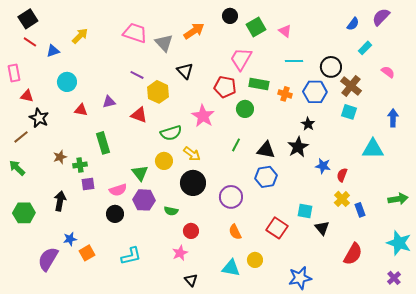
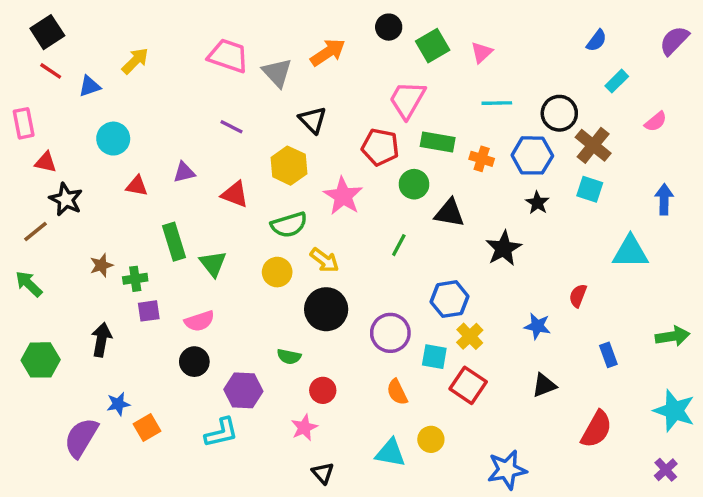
purple semicircle: (381, 17) -> (674, 41), moved
pink triangle: (285, 31) -> (482, 52), turned 40
pink semicircle: (388, 72) -> (656, 122), turned 104
yellow hexagon: (158, 92) -> (289, 166), moved
black star: (308, 124) -> (537, 203), moved
black triangle: (266, 150) -> (449, 213), moved
blue star: (323, 166) -> (537, 326), moved
green triangle: (140, 173) -> (213, 264), moved
yellow cross: (342, 199) -> (470, 336), moved
purple hexagon: (144, 200) -> (243, 390), moved
cyan square: (305, 211) -> (434, 357), moved
black triangle: (322, 228) -> (544, 385), turned 49

